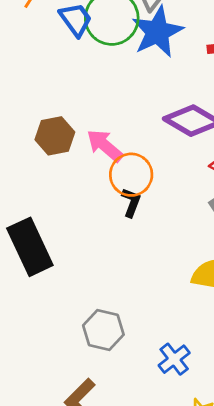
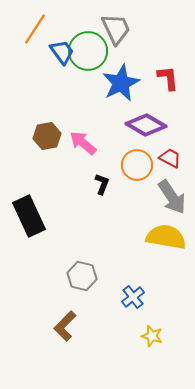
blue star: (157, 32) -> (121, 83), moved
orange circle: (131, 175) -> (137, 165), moved

